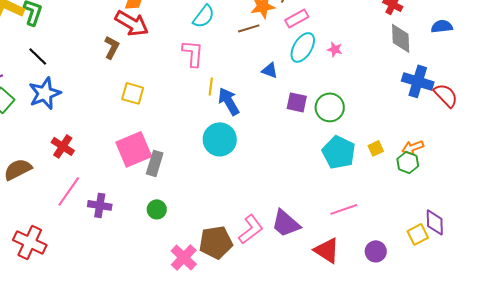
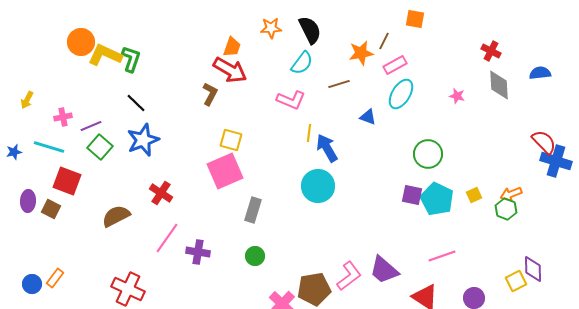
brown line: (249, 28) -> (339, 84), moved
pink star: (335, 49) -> (457, 96), moved
pink L-shape: (193, 53) -> (291, 100), turned 108
blue cross: (418, 81) -> (556, 161), moved
purple square: (297, 102) -> (412, 195), moved
pink square: (134, 149) -> (225, 171), moved

